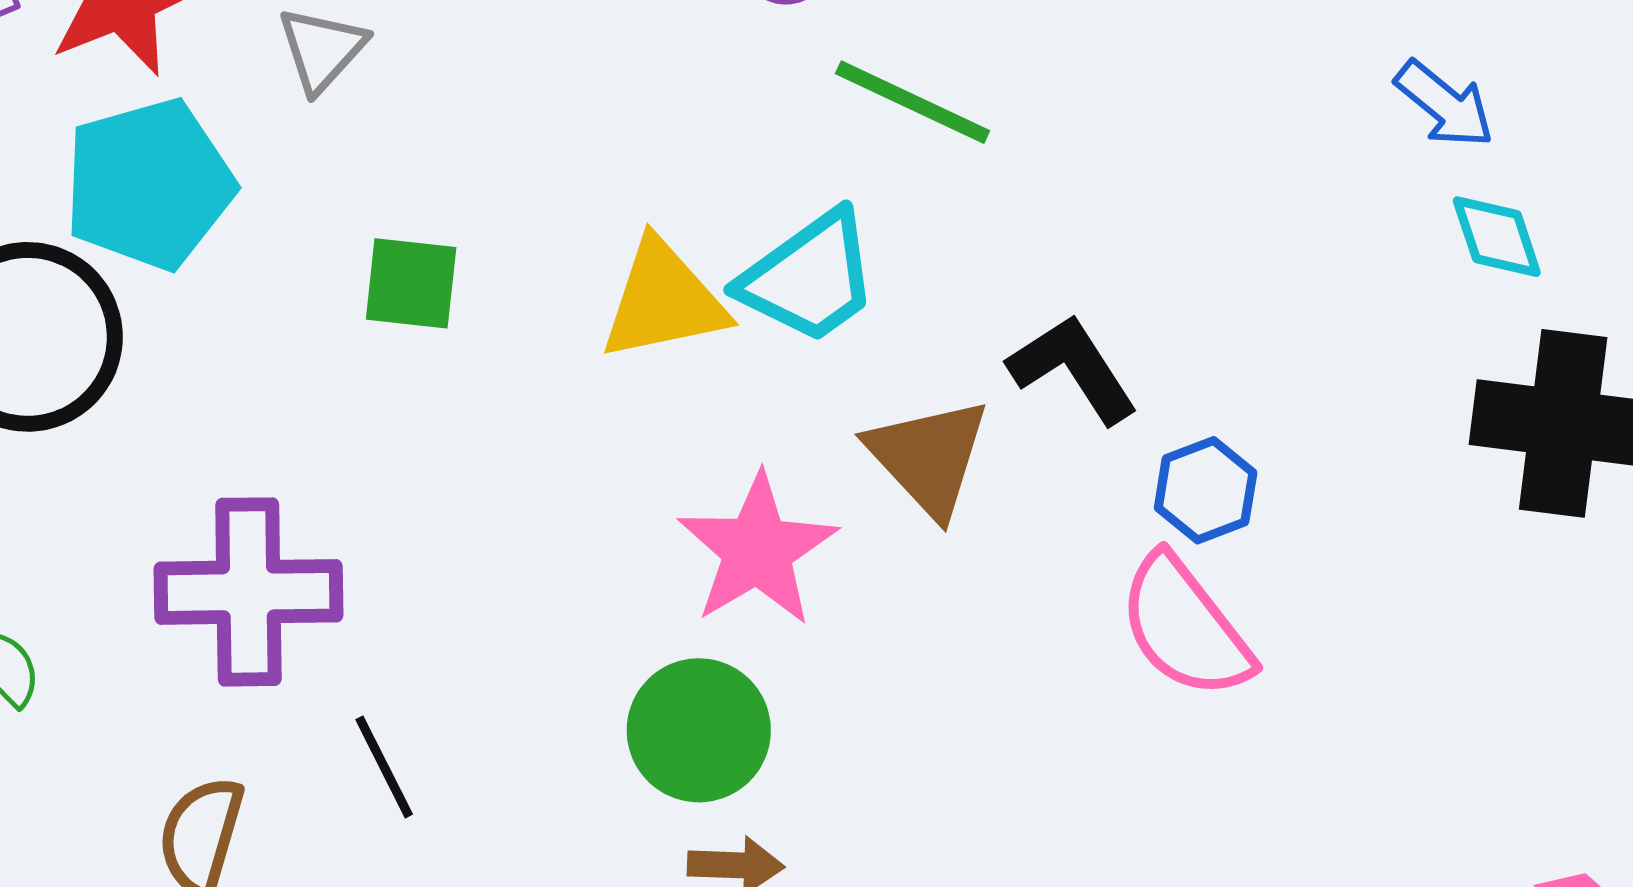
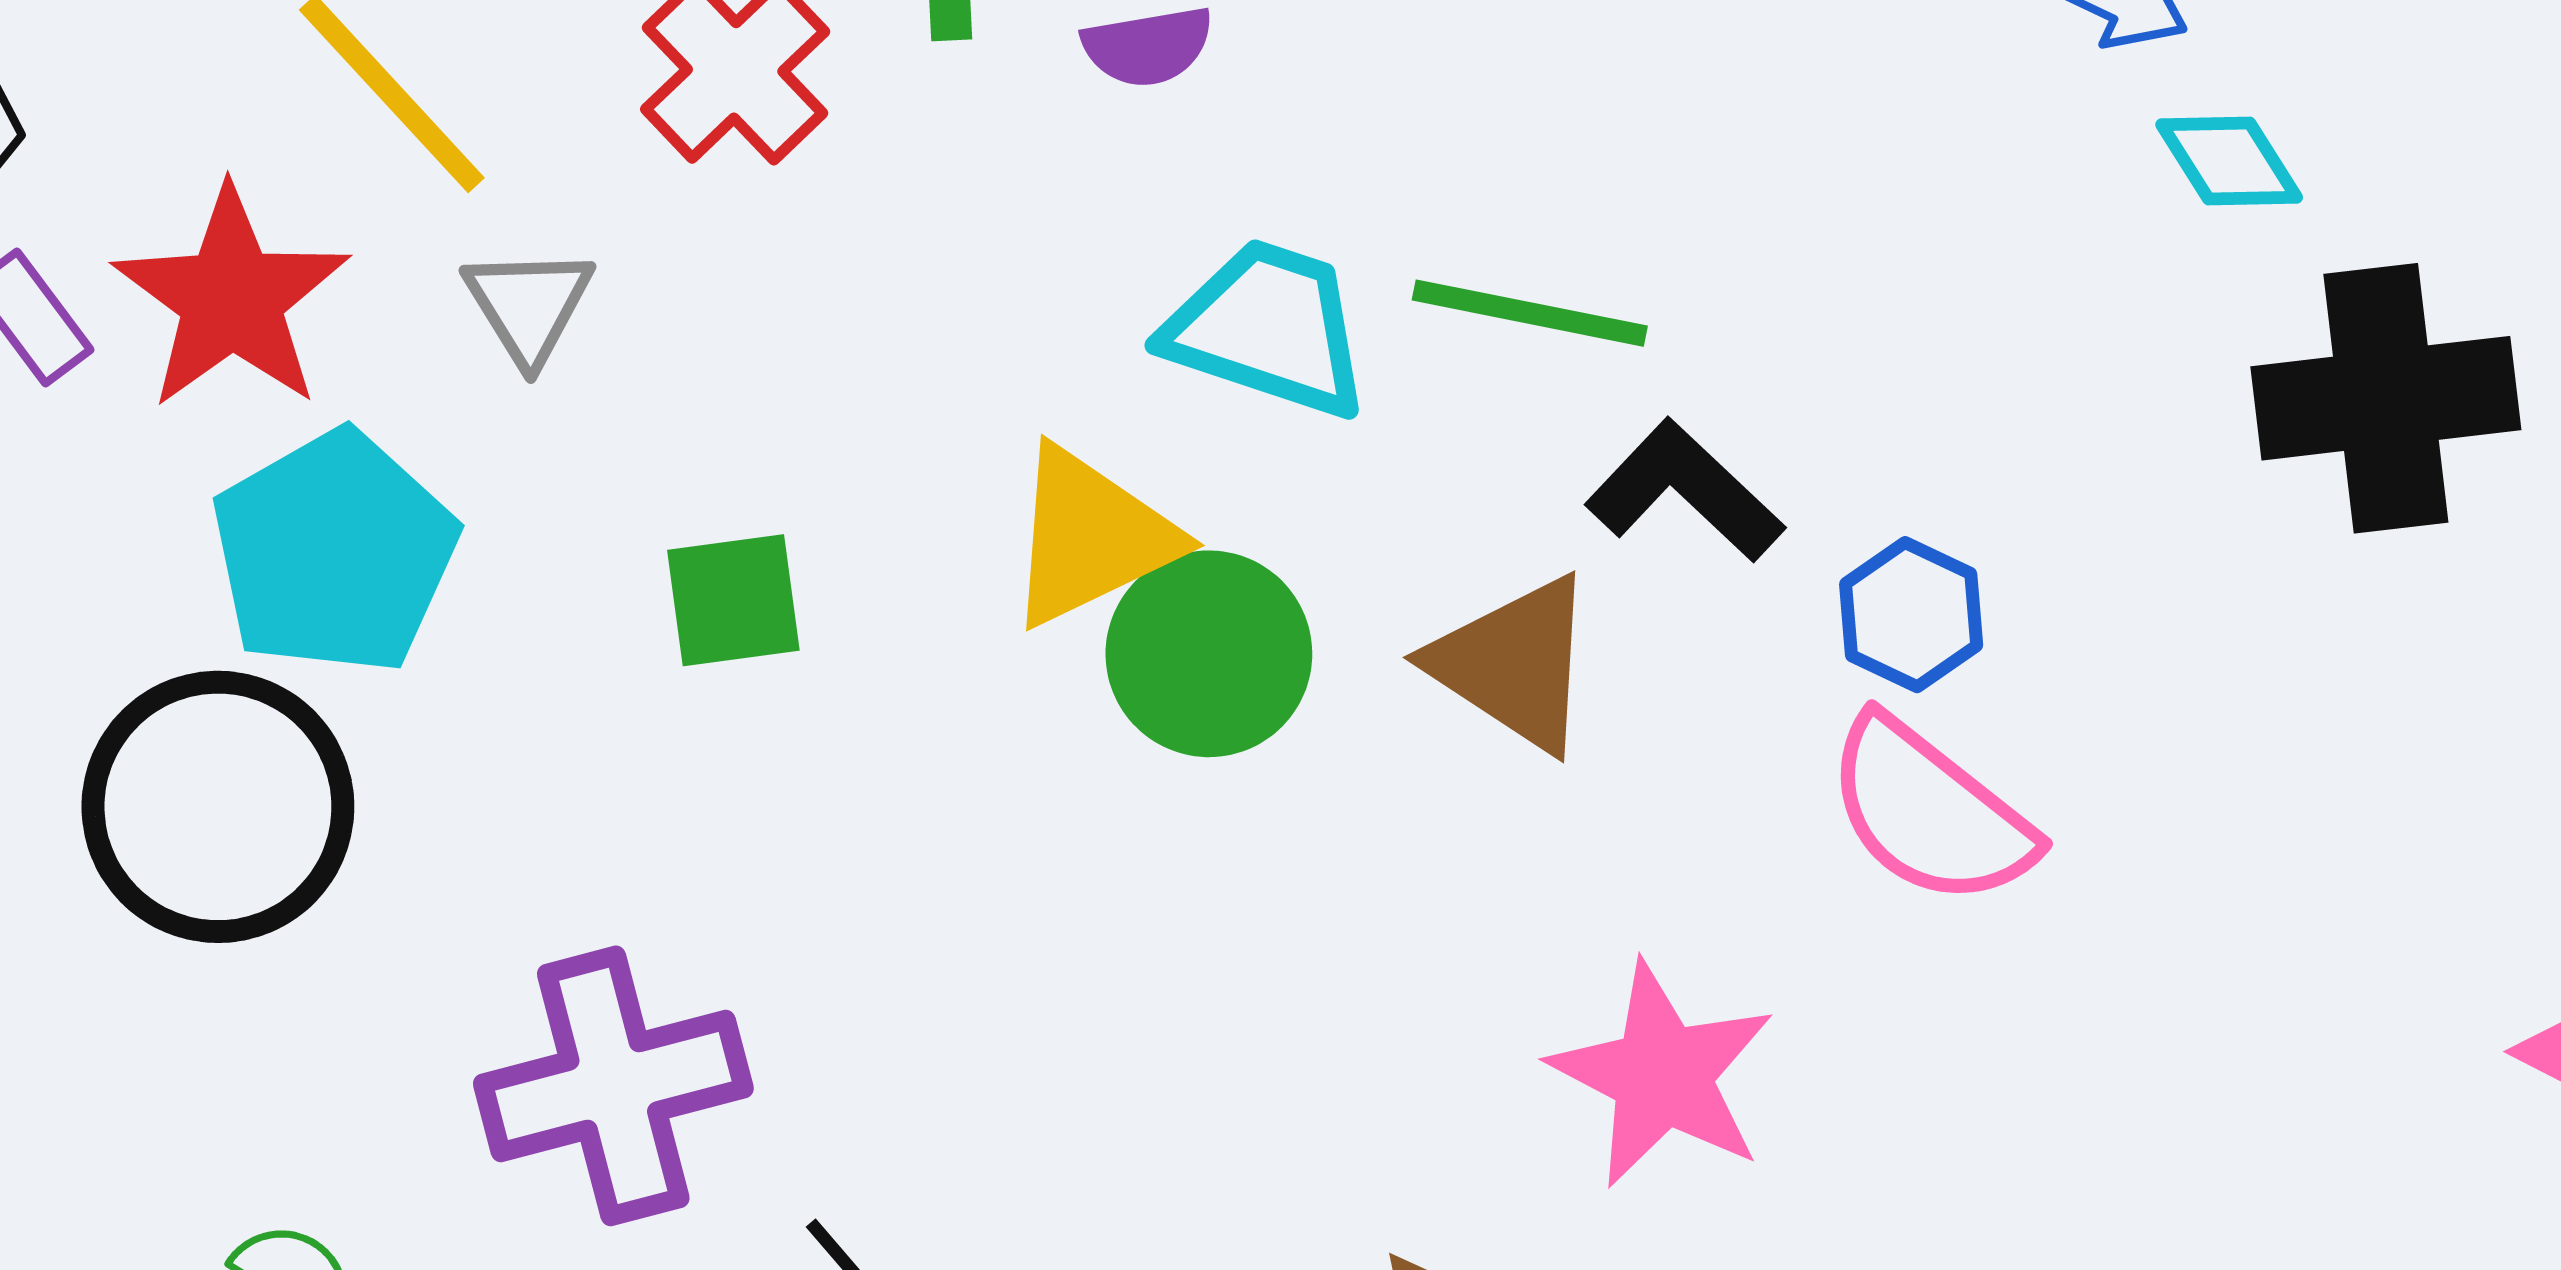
green line: (913, 102) -> (1530, 313), moved
cyan trapezoid: (809, 277) -> (1268, 328), moved, turned -112
pink star: (757, 550) -> (1662, 1075), moved
green circle: (699, 730) -> (1209, 654), moved

